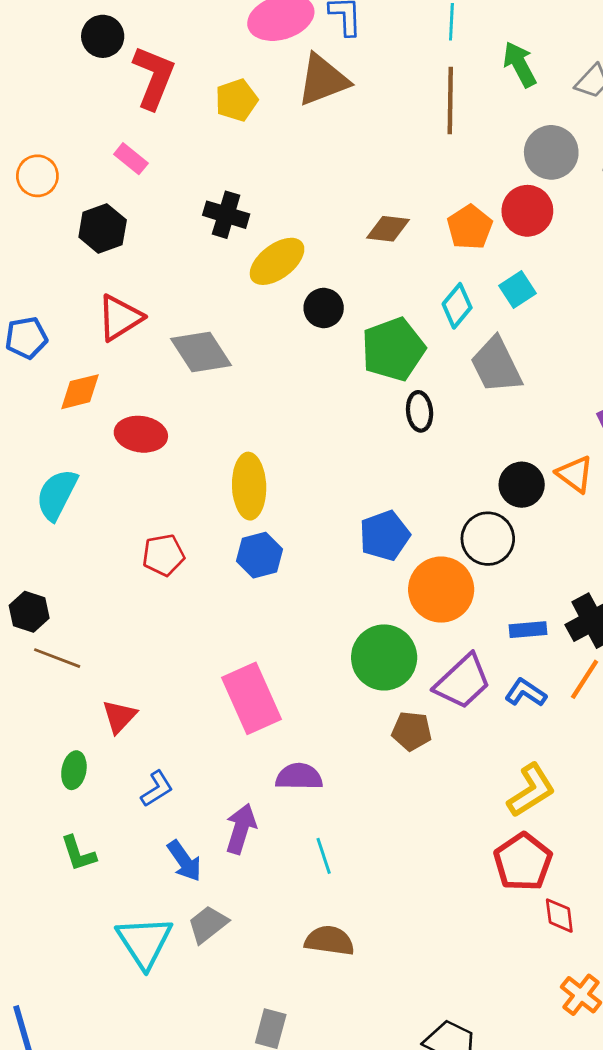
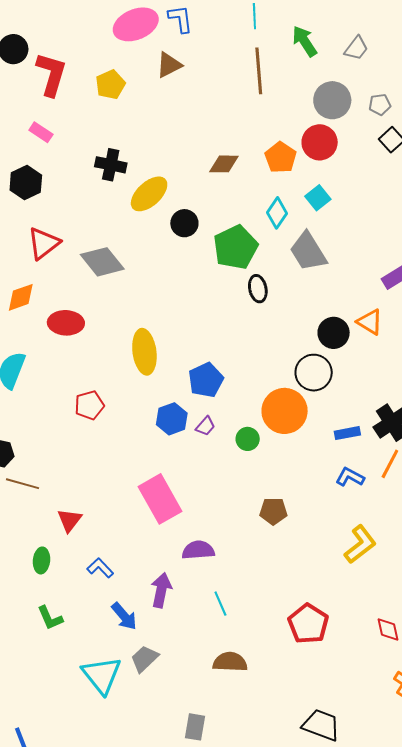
brown triangle: (323, 80) -> (169, 65), size x0.7
blue pentagon: (385, 536) -> (206, 380), moved
blue hexagon: (259, 555) -> (172, 419), moved
green circle: (384, 657) -> (248, 439), moved, size x0.5
purple trapezoid: (463, 682) -> (205, 426), moved, size x0.5
blue L-shape: (157, 789) -> (100, 568), turned -96
red pentagon: (523, 862) -> (308, 624), moved

